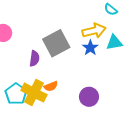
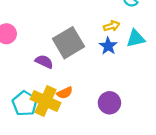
yellow arrow: (94, 31) -> (112, 26), size x0.6
purple semicircle: (34, 59) -> (44, 62), turned -70

